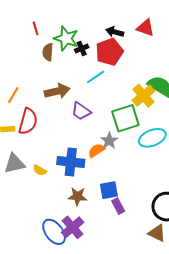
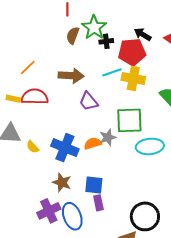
yellow cross: (144, 96) -> (133, 78), moved, turned 35
red semicircle: (28, 121) -> (35, 97), turned -120
blue ellipse: (54, 232) -> (72, 216), moved

